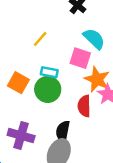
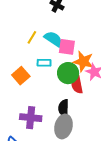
cyan semicircle: (94, 39) -> (53, 39), moved
orange square: (18, 83) -> (21, 76), turned 30
green circle: (48, 89) -> (68, 73), moved

